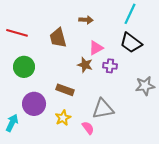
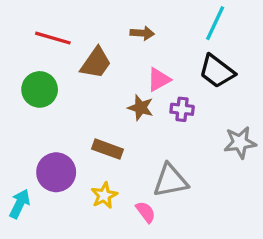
red line: (17, 33) -> (53, 38), moved
brown trapezoid: (58, 38) -> (96, 63), turned -130
green circle: (24, 67) -> (40, 89), moved

